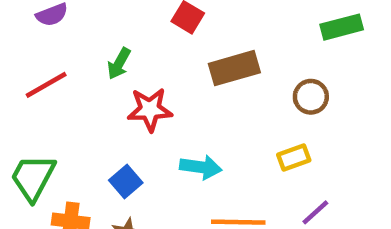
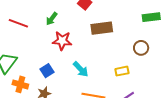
red line: (46, 85) -> (18, 23), turned 42
brown circle: (311, 97) -> (141, 48), moved
cyan arrow: (201, 167) -> (81, 69), turned 30

